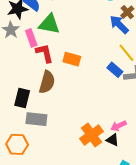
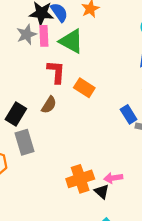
pink rectangle: (31, 38) -> (44, 36), moved
brown semicircle: (47, 82) -> (49, 105), size x0.7
gray rectangle: (36, 119) -> (24, 142), turned 50

